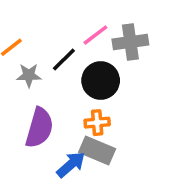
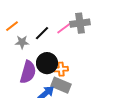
pink line: (95, 35) -> (64, 28), moved
black circle: (101, 81) -> (47, 63), moved

